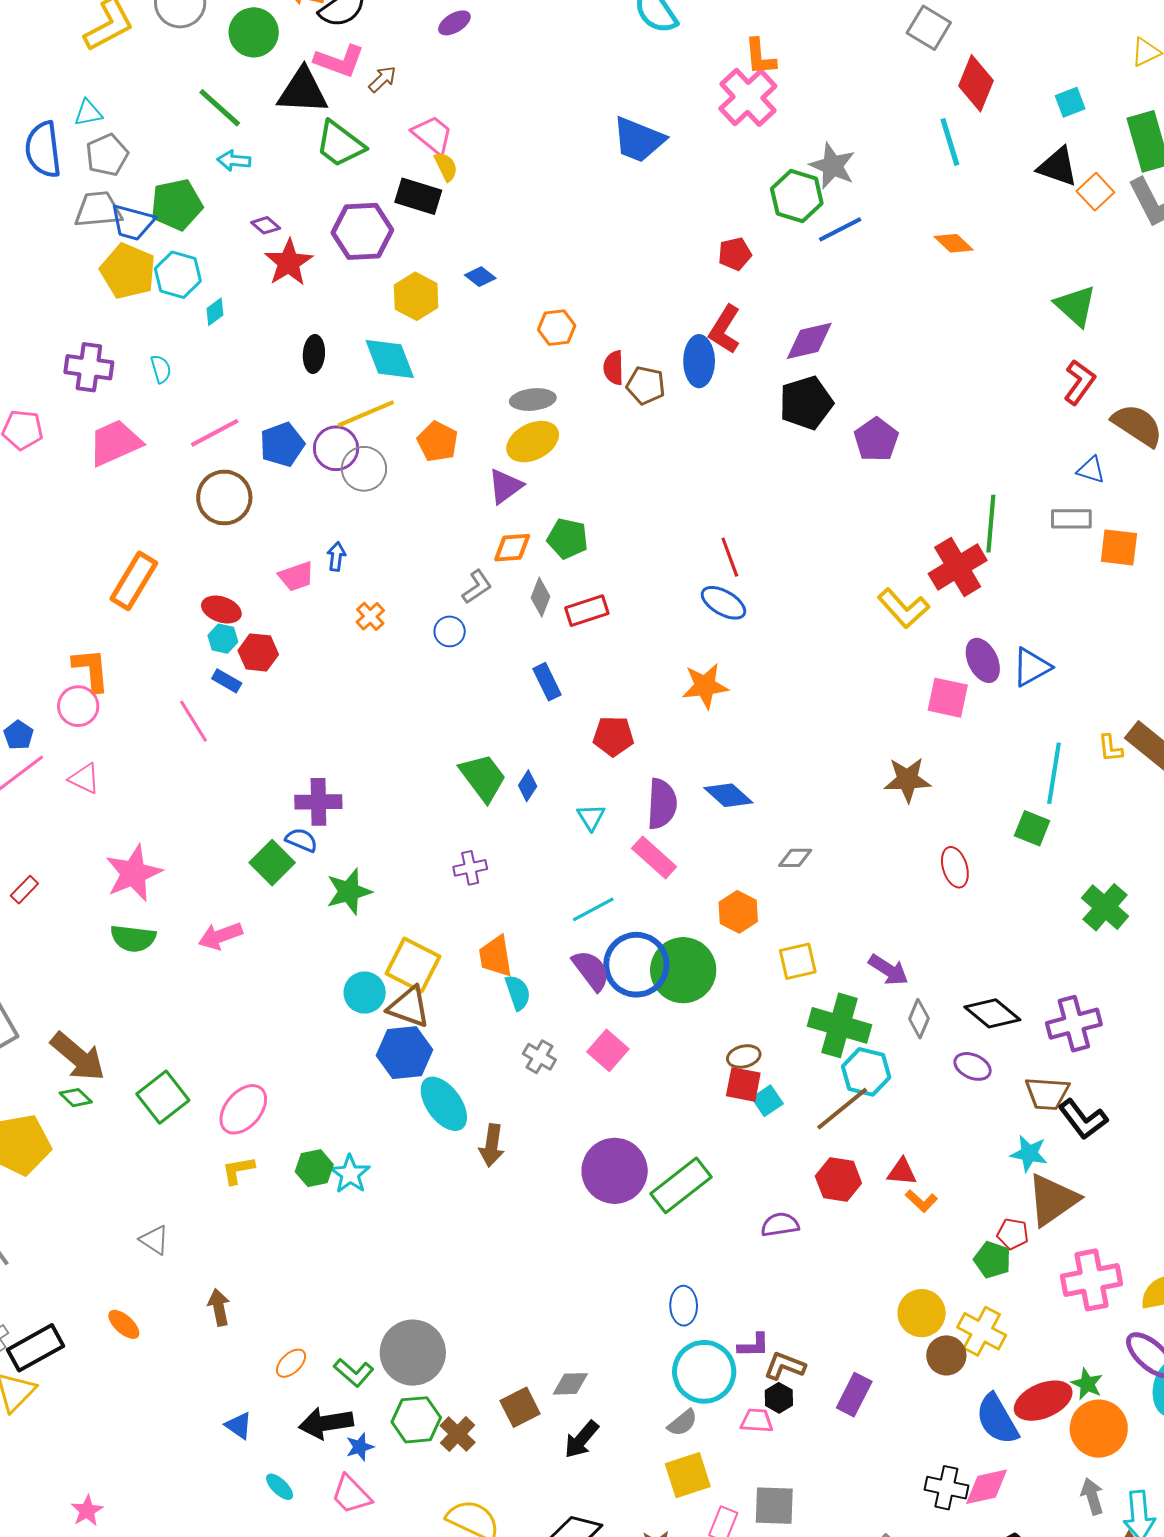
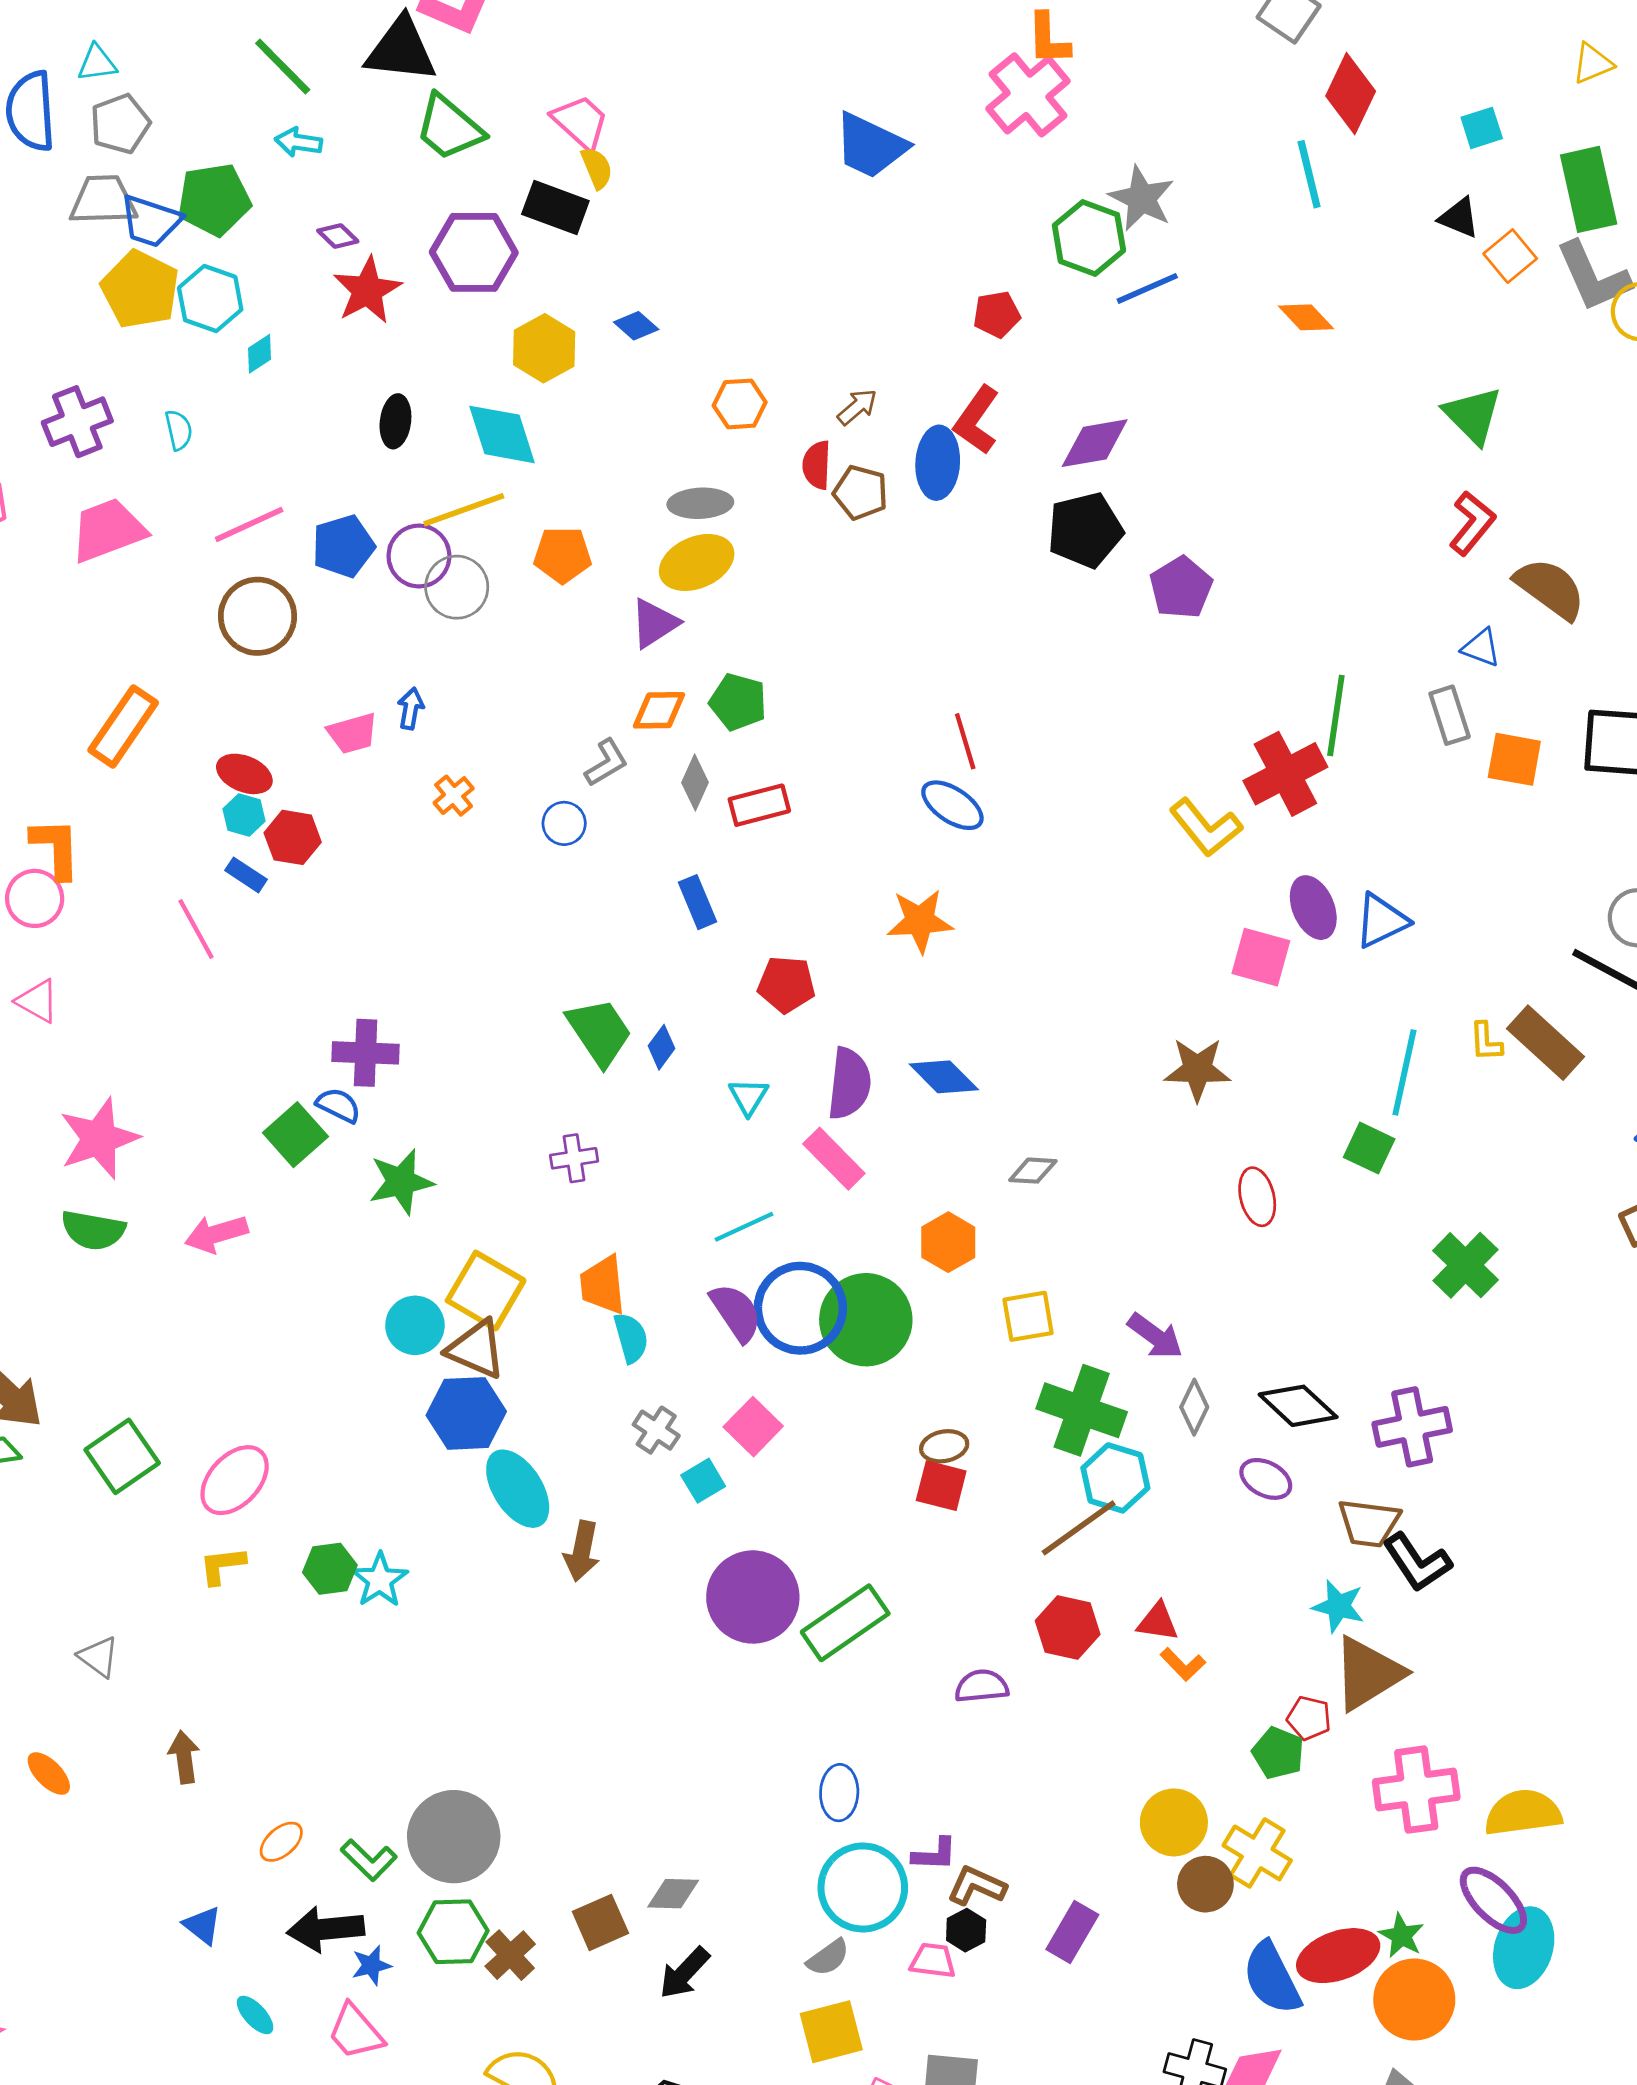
brown arrow: (382, 79) -> (857, 407), moved
black triangle: (1058, 167) -> (1459, 218), size x0.7
purple cross: (89, 367) -> (77, 422), turned -33
orange pentagon: (437, 442) -> (563, 555), turned -30
gray rectangle: (1071, 519) -> (1450, 715), turned 69
cyan square: (767, 1101) -> (703, 1481), moved

